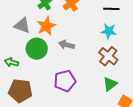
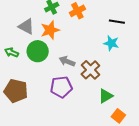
gray arrow: (67, 45) -> (67, 61), moved
brown cross: (108, 56) -> (90, 70), moved
green arrow: (12, 62) -> (11, 52), moved

